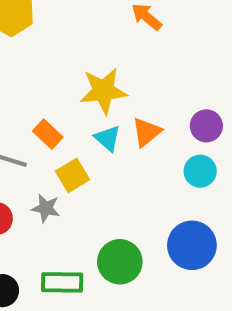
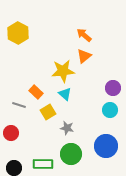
orange triangle: (147, 132) -> (84, 56), moved
gray star: (46, 208) -> (67, 128), moved

